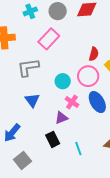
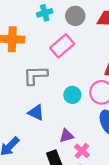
blue triangle: (32, 100) -> (36, 112), turned -35
pink cross: (72, 102) -> (82, 151), moved

